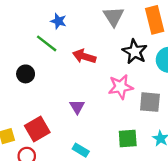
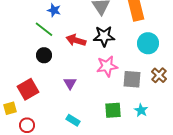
black star: (135, 52) -> (104, 36), moved, turned -30
black circle: (26, 74) -> (44, 55), moved
red square: (37, 129) -> (28, 89), moved

